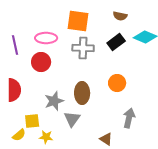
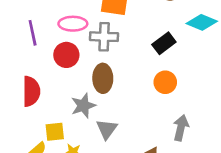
black rectangle: (116, 42) -> (164, 43), moved
gray cross: (83, 48) -> (104, 37), moved
brown ellipse: (82, 93) -> (103, 78), moved

